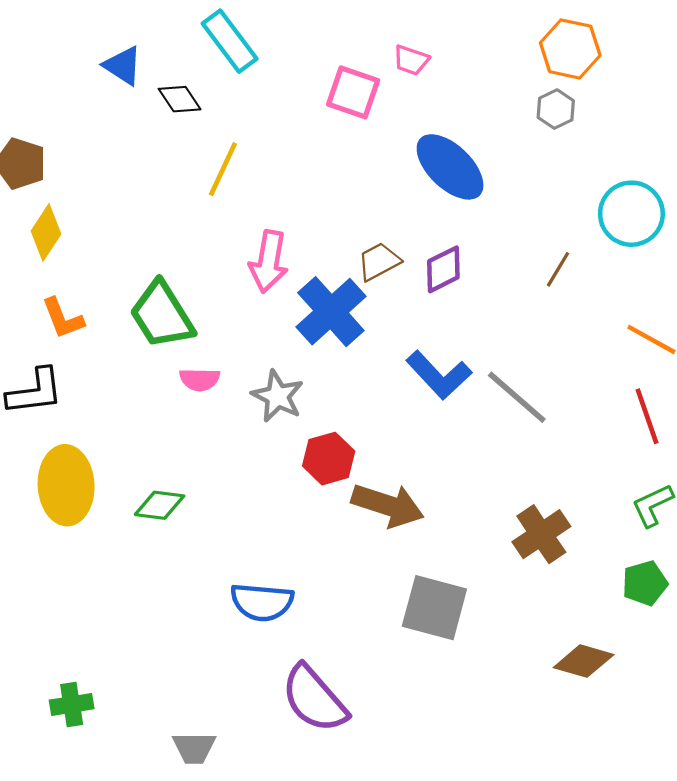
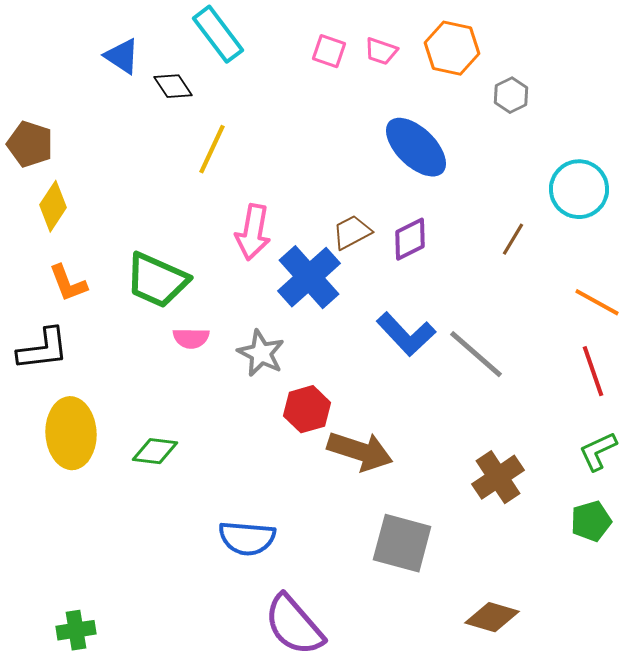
orange hexagon: (570, 49) -> (452, 48), moved
pink square: (353, 92) -> (329, 51), moved, size x0.7
green trapezoid: (162, 315) -> (157, 280), turned -34
brown diamond: (584, 661) -> (492, 617), moved

